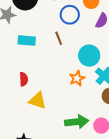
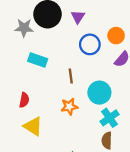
brown line: (59, 38) -> (71, 76), moved
orange star: (77, 78) -> (69, 107), moved

